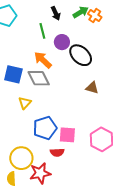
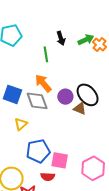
purple circle: (62, 42) -> (65, 97), moved
black ellipse: (81, 55) -> (88, 95), moved
brown triangle: (92, 88) -> (80, 108), moved

